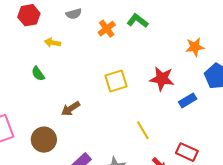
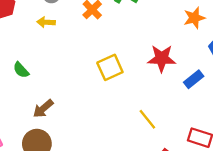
yellow arrow: (53, 43) -> (46, 22), moved
brown arrow: (71, 109) -> (43, 109), moved

